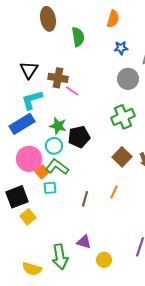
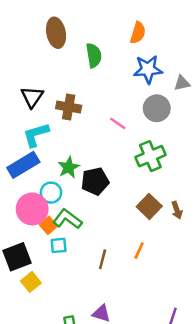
blue star: (121, 48) -> (148, 69), size x1.6
pink line: (72, 91) -> (118, 123), moved
green star: (58, 126) -> (69, 167), turned 30
cyan circle: (54, 146) -> (51, 193), moved

